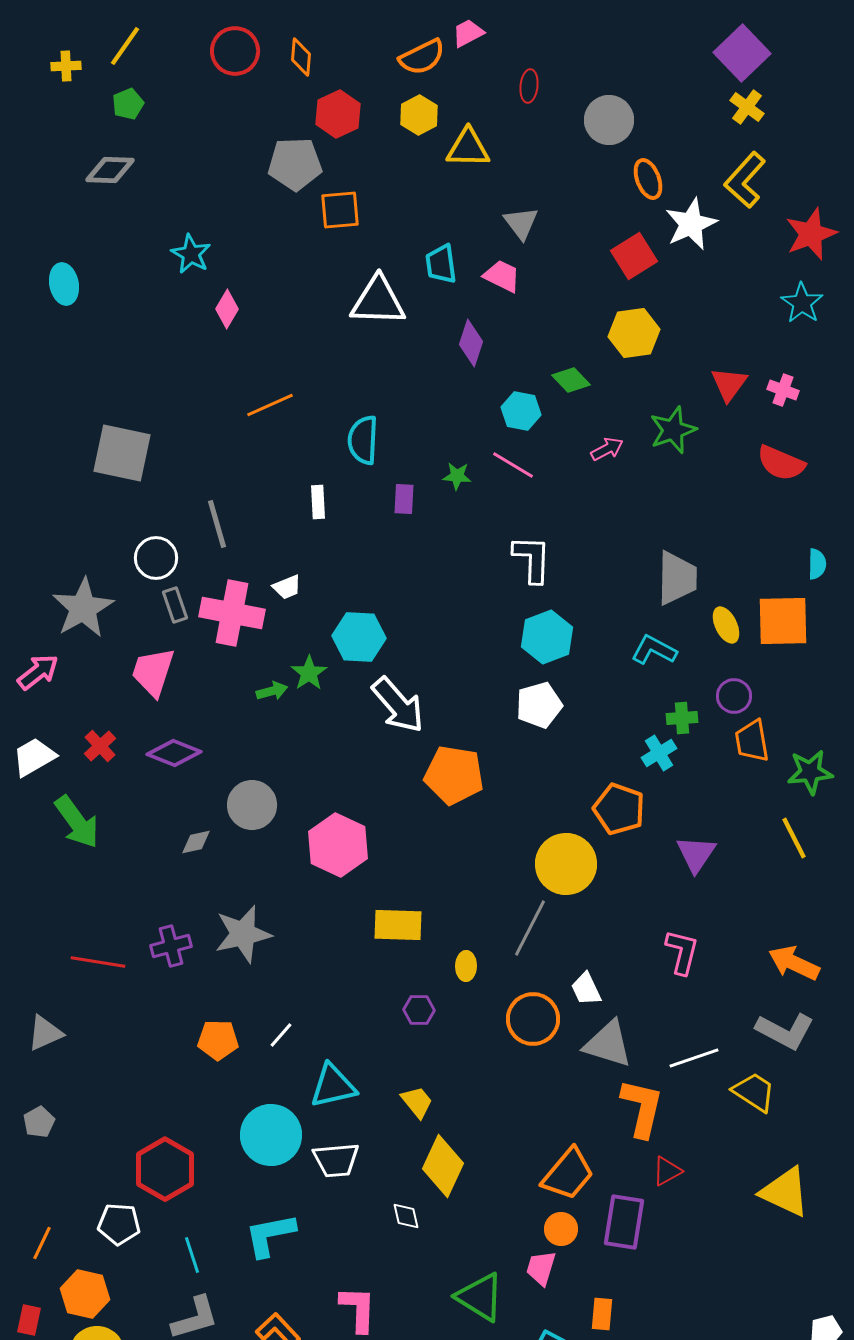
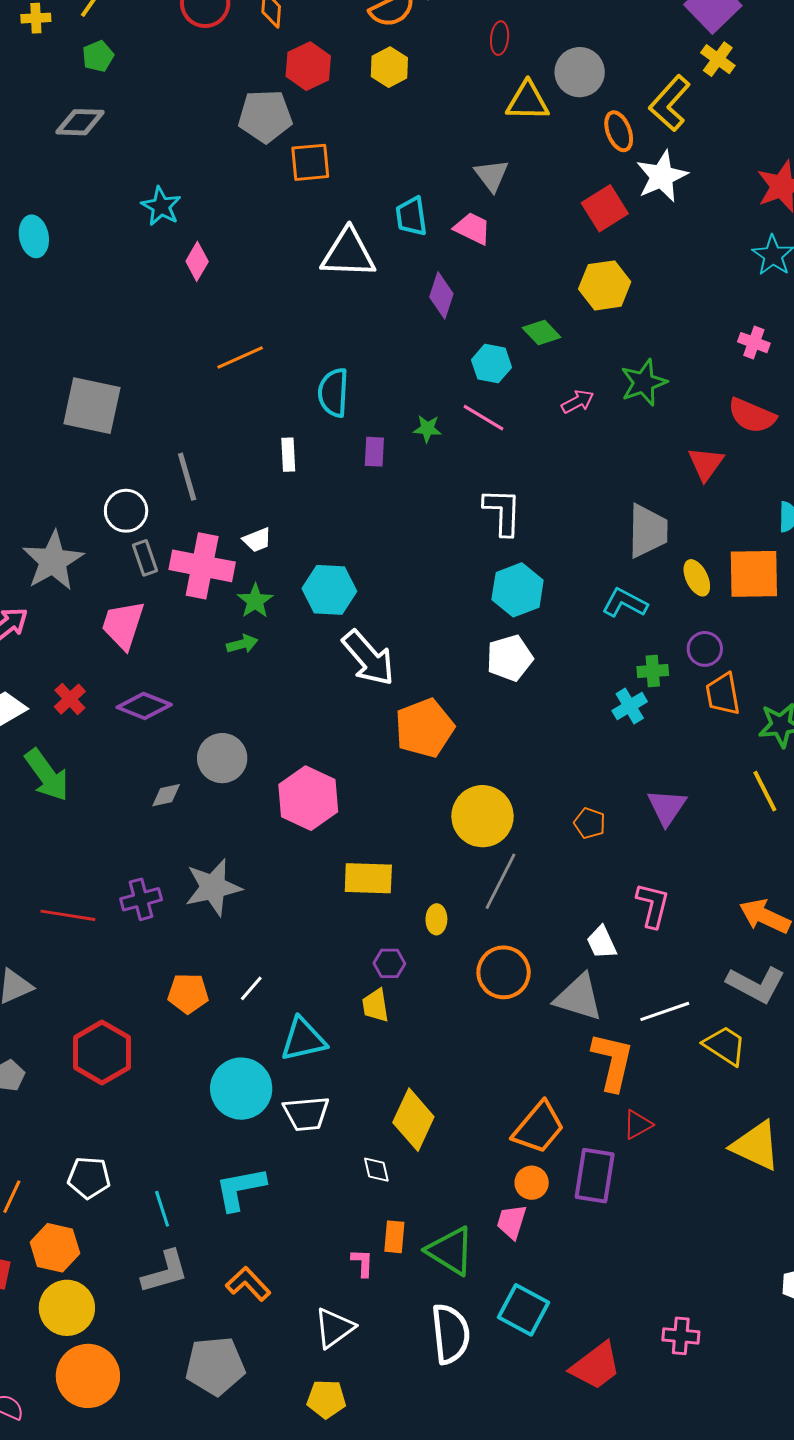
yellow triangle: (468, 148) -> (528, 101), moved
yellow L-shape: (745, 180) -> (670, 103), moved
red triangle: (729, 384) -> (706, 464), moved
green star: (309, 673) -> (255, 601), moved
orange pentagon: (454, 775) -> (424, 728), turned -30
orange pentagon: (619, 809) -> (590, 823), moved, size x0.6
yellow circle: (566, 864) -> (482, 816), moved
white trapezoid: (586, 989) -> (602, 942), moved
yellow trapezoid: (417, 1102) -> (375, 1005), moved, turned -150
red hexagon: (165, 1169) -> (102, 1053), moved
pink L-shape: (358, 1309) -> (362, 1263), moved, size x0.6
orange rectangle: (602, 1314) -> (394, 1237), moved

